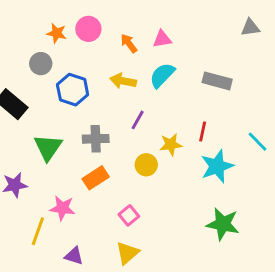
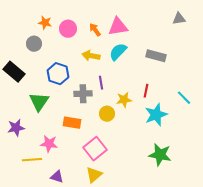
pink circle: (88, 29) -> (68, 29), moved
pink triangle: (162, 39) -> (118, 27), size x1.5
blue hexagon: (73, 90) -> (58, 74), moved
purple line: (138, 120) -> (101, 83), turned -40
gray cross: (96, 139) -> (83, 94), moved
orange rectangle: (96, 178) -> (72, 123), turned 42
pink square: (129, 215) -> (95, 149), size x1.6
yellow line: (38, 231) -> (32, 160), turned 66

